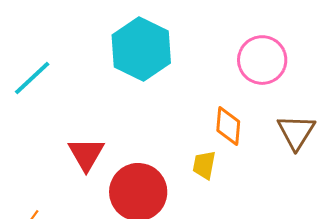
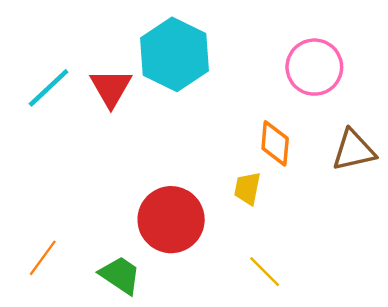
brown triangle: (296, 132) -> (354, 150), turned 45
red triangle: (86, 154) -> (111, 88), moved

